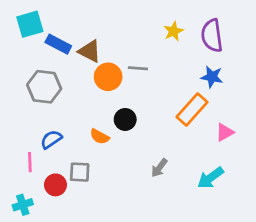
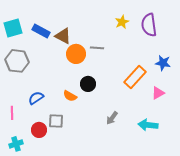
cyan square: (30, 24) -> (13, 28), moved
blue star: (212, 77) -> (163, 63), moved
gray hexagon: (44, 87) -> (17, 61), moved
pink line: (30, 162) -> (12, 113), moved
cyan arrow: (210, 178) -> (148, 125), turned 42

